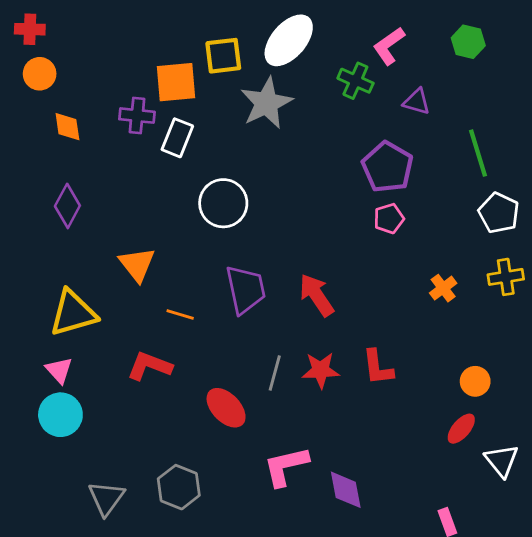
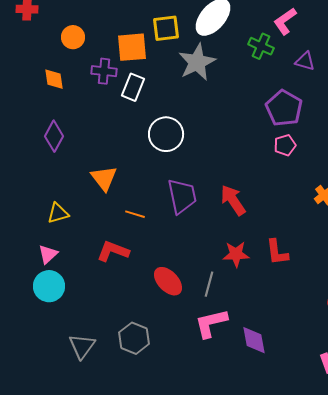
orange circle: (40, 74) -> (73, 37), moved
yellow triangle: (73, 313) -> (58, 213), size x0.6
pink triangle: (59, 370) -> (48, 254), turned 30
gray line: (275, 373) -> (209, 284), moved

